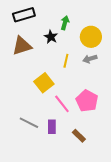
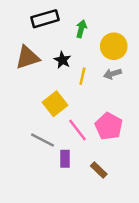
black rectangle: (24, 15) -> (45, 19), moved
black star: (51, 37) -> (63, 60), moved
gray line: (29, 123) -> (43, 140), moved

